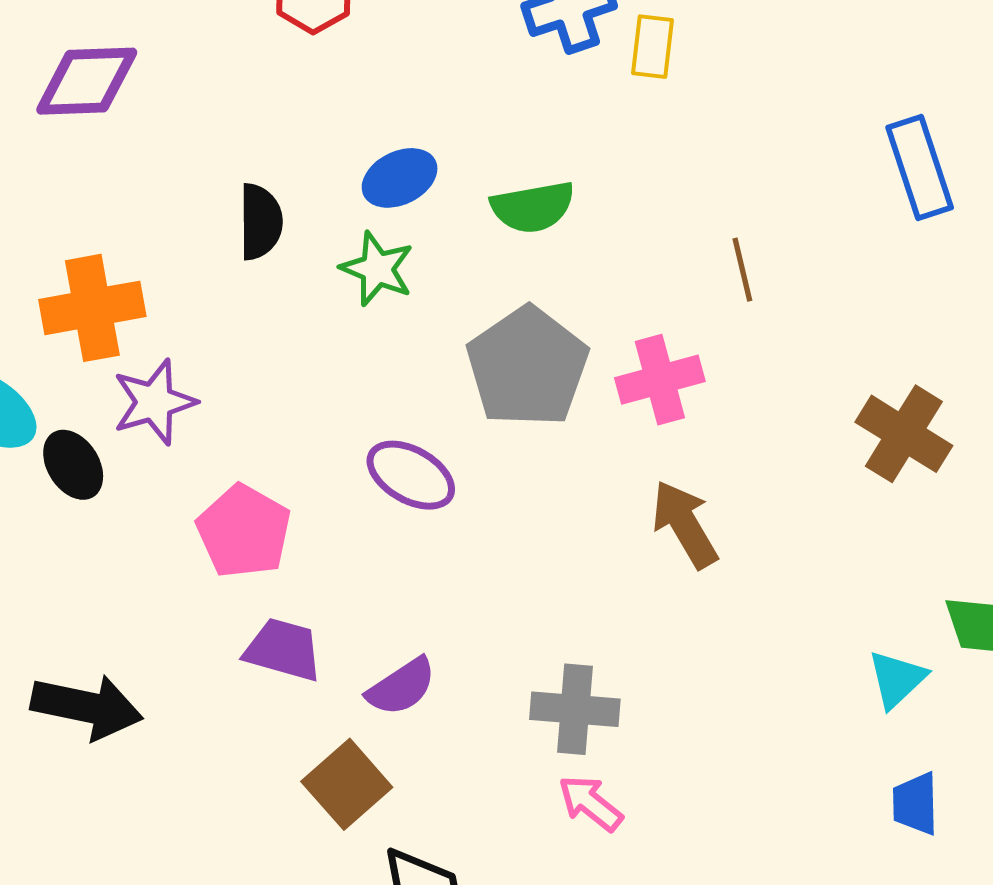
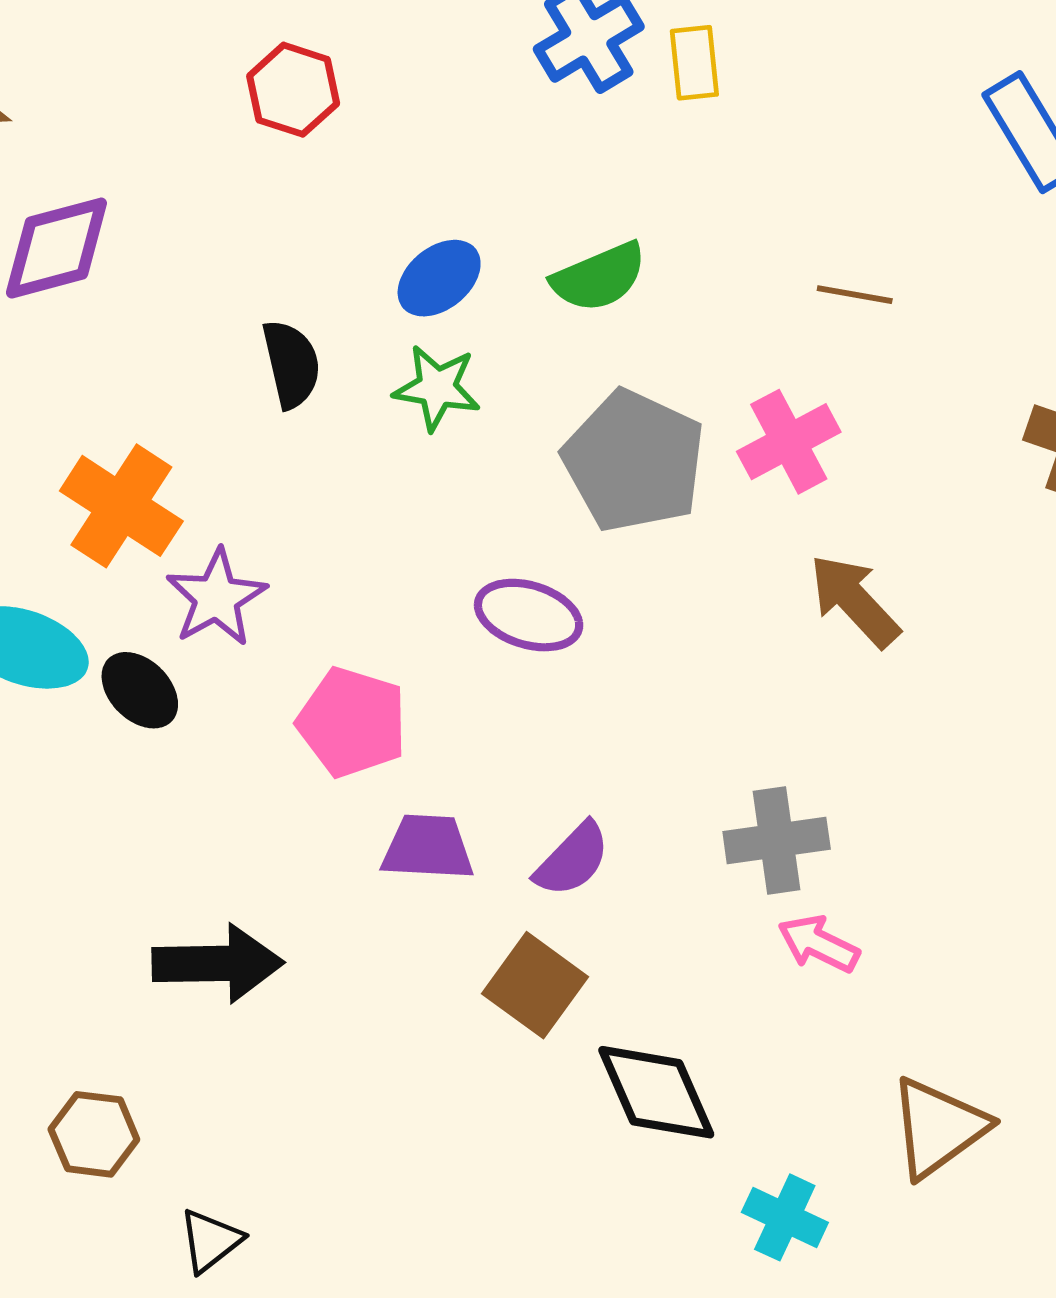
brown line: (742, 270) -> (855, 295), turned -54
orange cross: (92, 308) -> (121, 506), turned -34

